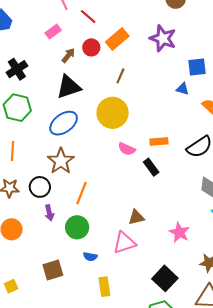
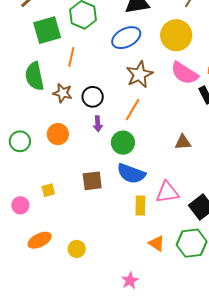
pink semicircle: (127, 149) -> (184, 73), size x1.6
brown star: (61, 161) -> (139, 74), moved
pink triangle: (124, 243) -> (167, 192), moved
blue semicircle: (90, 257) -> (131, 174), size x2.0

